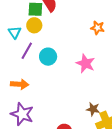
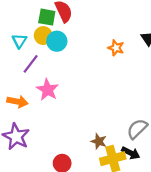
cyan circle: (48, 57) -> (57, 41), moved
pink star: (85, 63) -> (48, 90), moved

